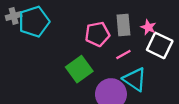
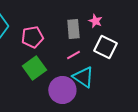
pink star: (148, 27) -> (95, 21), moved
pink pentagon: (97, 34) -> (32, 37), moved

